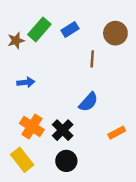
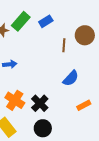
brown circle: (115, 33) -> (85, 35), moved
blue semicircle: (88, 102) -> (71, 78), moved

